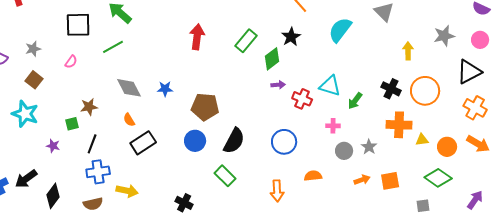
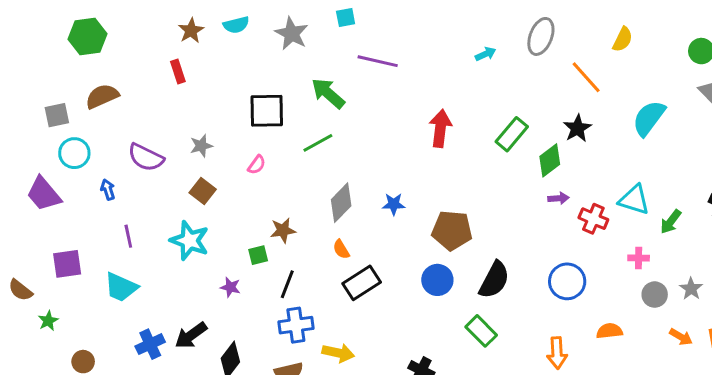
gray diamond: (129, 88) -> (341, 203), turned 72
orange arrow: (362, 180) -> (681, 337), turned 49

